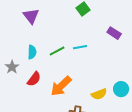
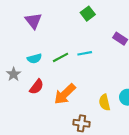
cyan semicircle: (32, 52) -> (34, 59), turned 72
yellow semicircle: (99, 94) -> (104, 102), turned 98

